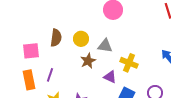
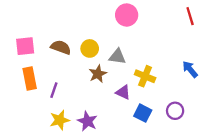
brown semicircle: (56, 38) -> (61, 47), turned -78
pink square: (31, 51) -> (25, 46), moved
orange rectangle: (29, 80) -> (30, 78), moved

